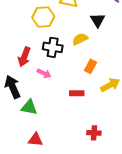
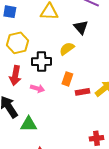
yellow hexagon: (43, 17) -> (18, 43), moved
orange rectangle: (90, 66) -> (67, 79), moved
red rectangle: (77, 93) -> (82, 92), moved

